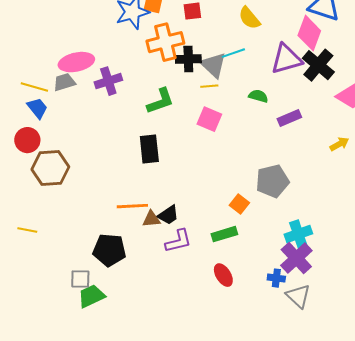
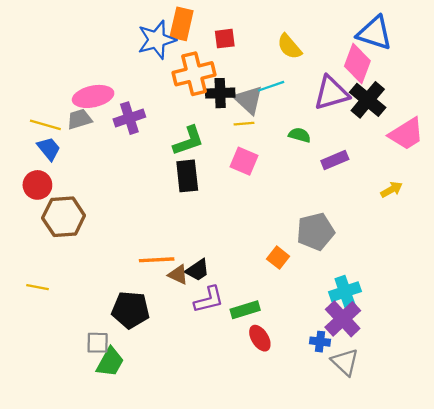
black rectangle: (149, 149) -> (187, 176), moved
brown triangle: (151, 219) -> (178, 275), turned 30
green rectangle: (224, 234) -> (245, 310), moved
green trapezoid: (91, 296) -> (110, 362), turned 144

